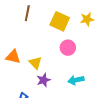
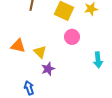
cyan arrow: (76, 80) -> (98, 60), moved, turned -84

